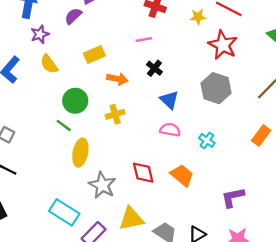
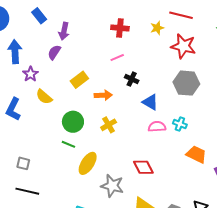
cyan cross: (207, 140) -> (180, 124), moved
yellow ellipse: (80, 153) -> (88, 163), turned 35
orange trapezoid: (182, 175) -> (196, 154), moved

